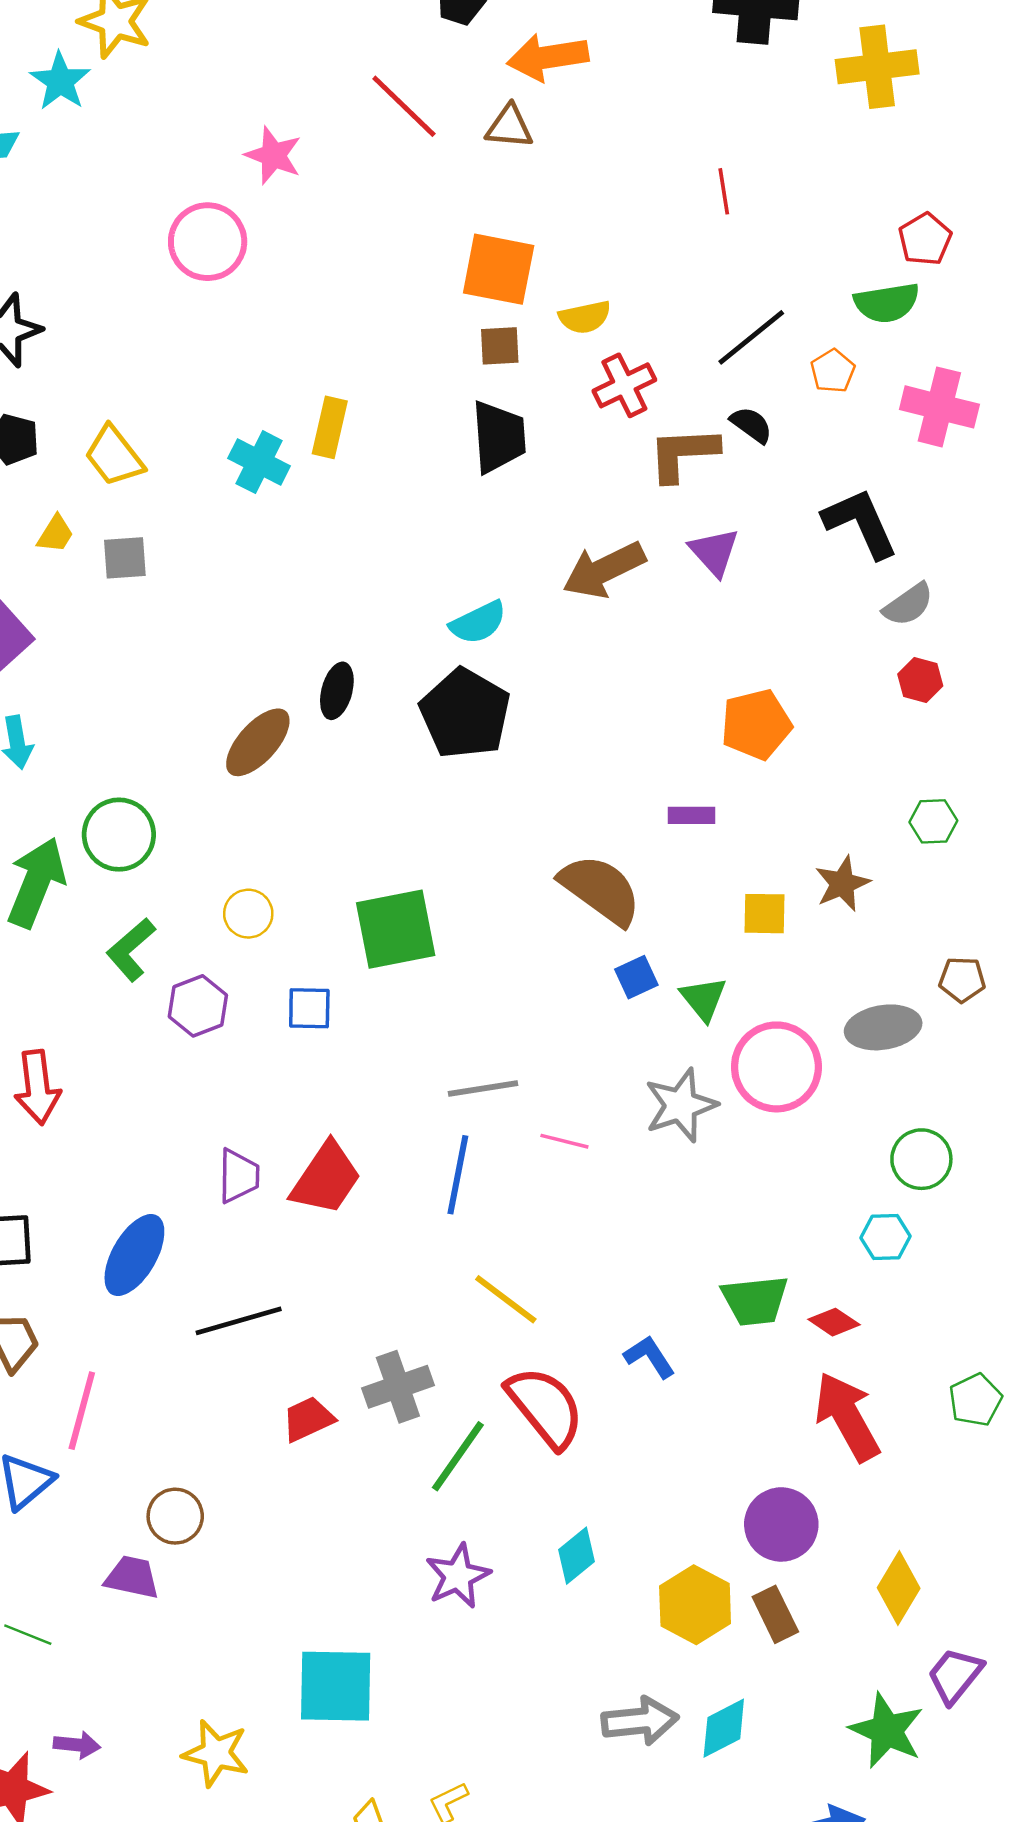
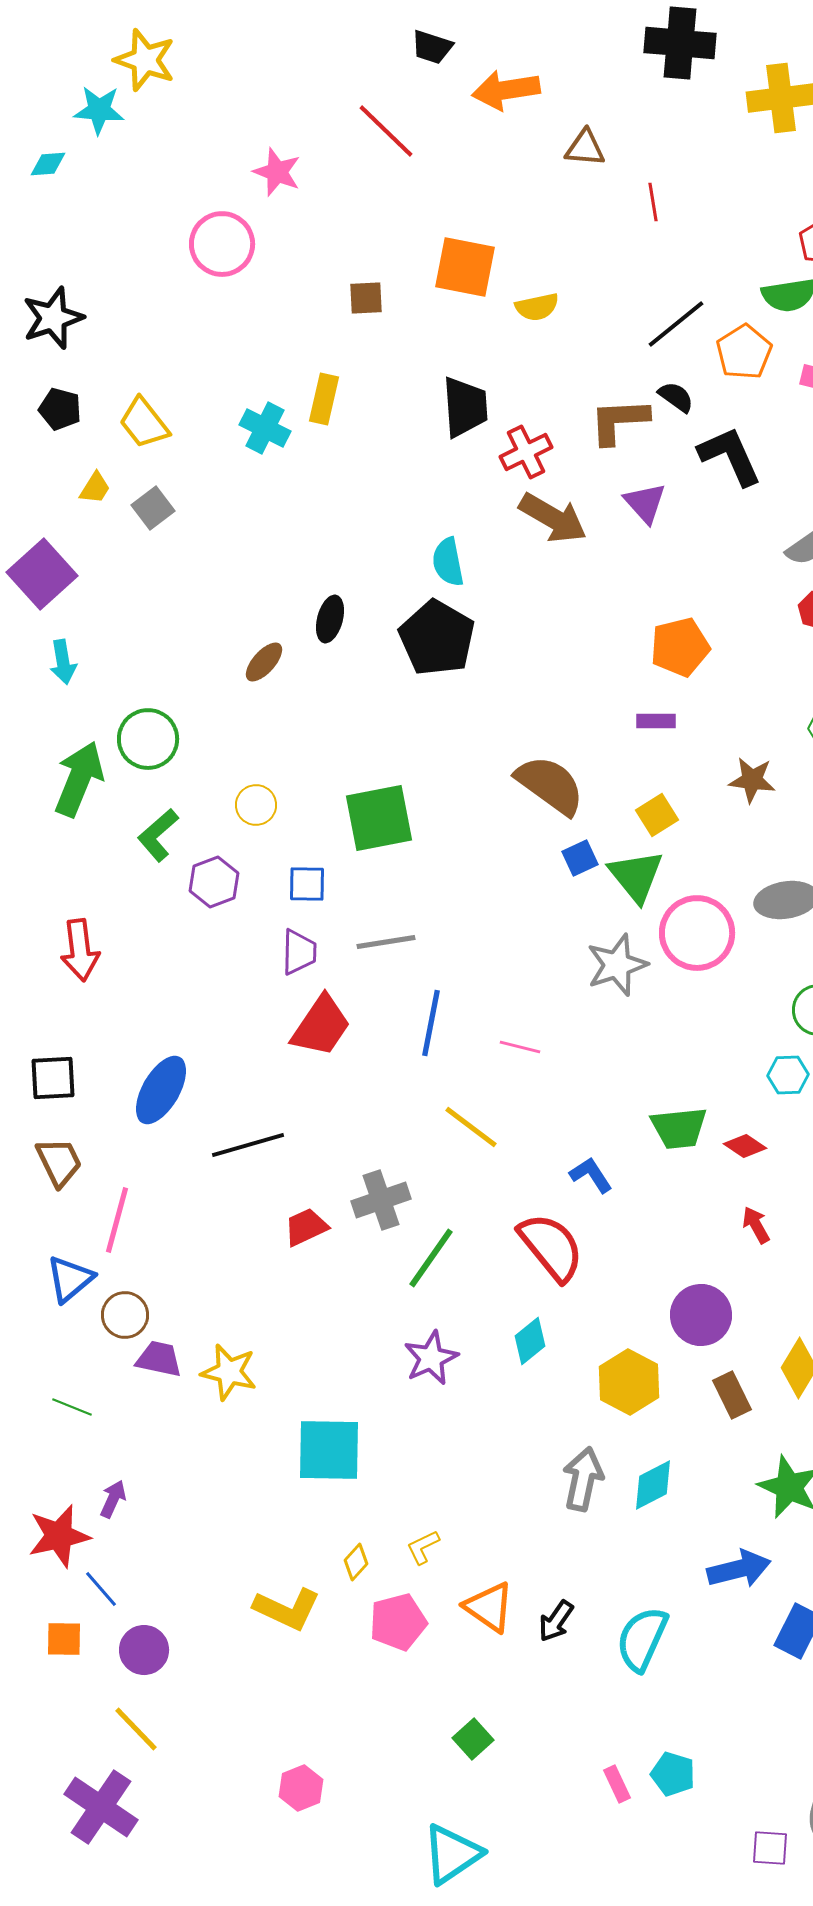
cyan star: (60, 81) -> (99, 110), turned -30
brown triangle: (509, 127) -> (585, 148), moved
brown square: (500, 346) -> (366, 298), moved
orange pentagon: (833, 371) -> (744, 352), size x1.5
red cross: (624, 385) -> (526, 452), moved
black L-shape: (860, 523) -> (730, 456), moved
gray square: (125, 558) -> (153, 508), turned -33
brown arrow: (604, 570) -> (553, 518), turned -124
cyan semicircle: (478, 623) -> (448, 562), turned 105
brown ellipse: (258, 742) -> (264, 662), size x0.7
purple rectangle: (691, 815) -> (656, 721), moved
brown star: (842, 884) -> (752, 780), turned 30
yellow square: (765, 914) -> (657, 815), moved, turned -33
green triangle: (703, 999) -> (636, 876), size x1.4
gray line: (483, 1088) -> (386, 942), moved
pink line: (564, 1141) -> (520, 1047), moved
purple trapezoid: (239, 1176) -> (299, 952), moved
red semicircle: (545, 1407) -> (551, 1247), moved
red arrow: (847, 1417) -> (756, 1225), size x0.5
brown circle: (175, 1516) -> (125, 1315), moved
brown rectangle: (775, 1614) -> (732, 1395), moved
gray arrow: (640, 1721) -> (583, 1479), turned -72
purple arrow: (77, 1745) -> (113, 1499), turned -72
yellow star: (216, 1753) -> (229, 1372), moved

